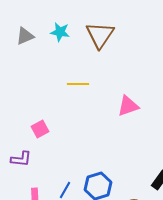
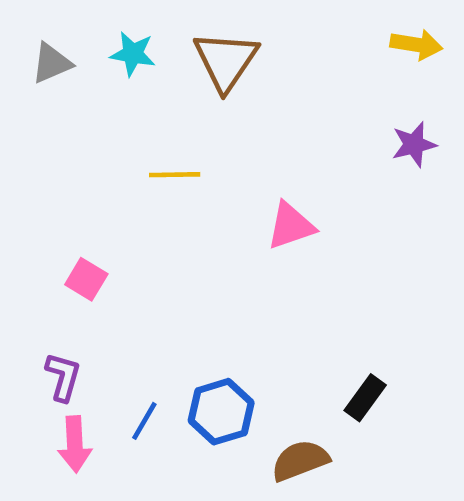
pink square: (40, 129) -> (86, 279), turned -30
purple L-shape: (21, 159) -> (63, 377), moved, turned -80

